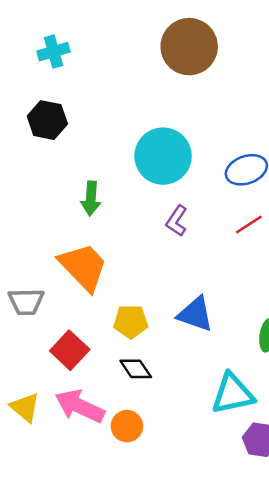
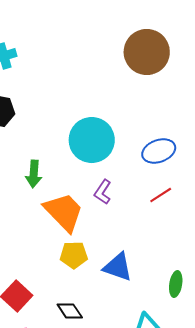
brown circle: (189, 47) -> (147, 52), moved
orange trapezoid: (83, 267) -> (64, 212), moved
yellow pentagon: (131, 322) -> (74, 255), moved

